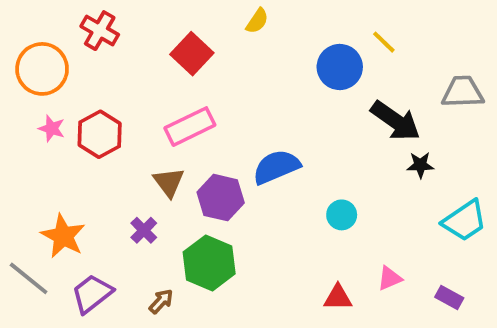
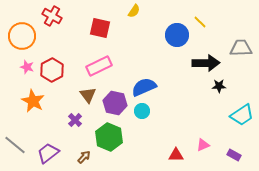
red square: (192, 54) -> (100, 28), turned -30
black arrow: (395, 121) -> (206, 63), turned -36
cyan circle: (342, 215) -> (142, 111), moved
orange star: (63, 236) -> (33, 101), moved

